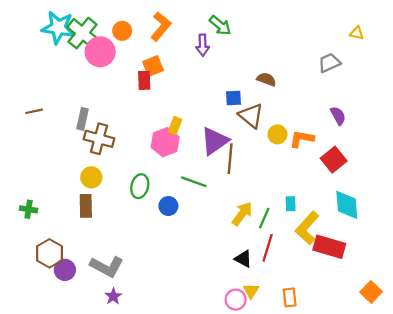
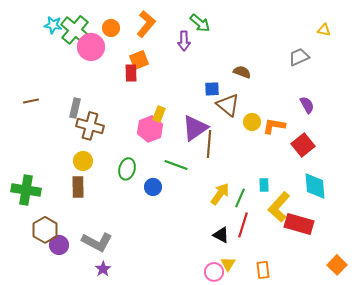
cyan star: (58, 28) -> (53, 25), size x0.6
green cross: (29, 209) -> (26, 190), size x1.8

